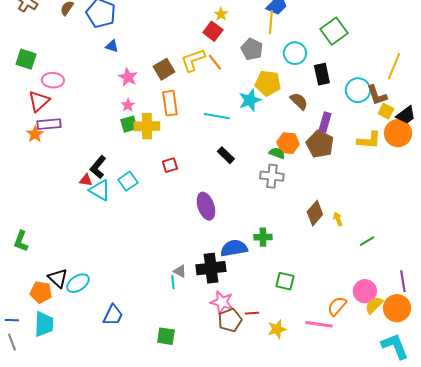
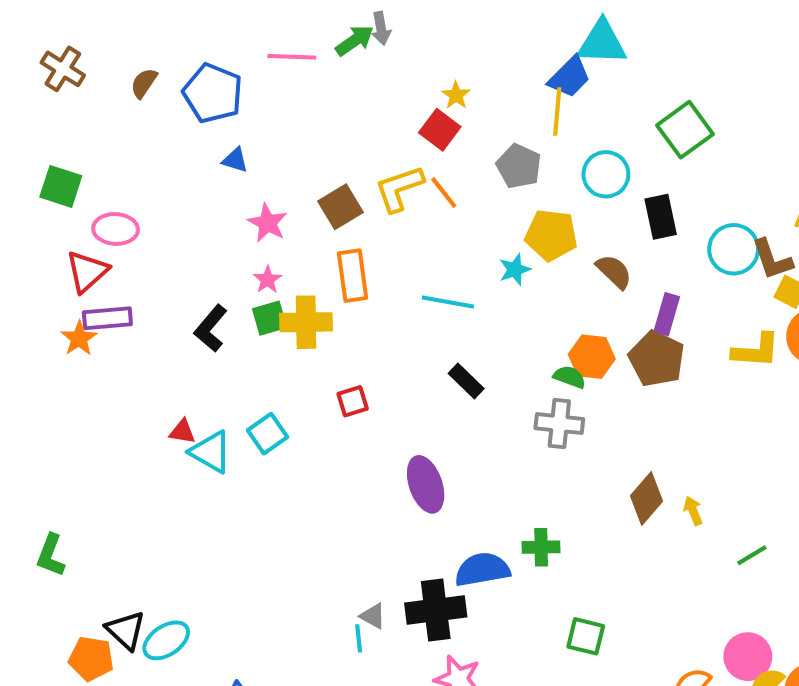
cyan star: (250, 100) -> (515, 270), size x0.7
black L-shape: (98, 167) -> (211, 328), moved

